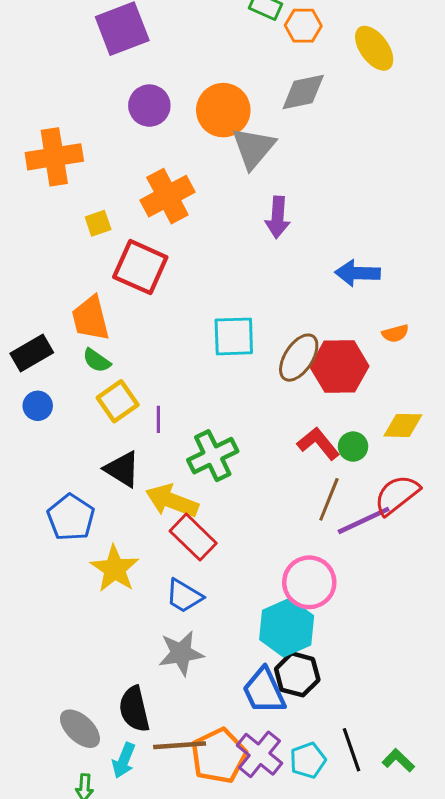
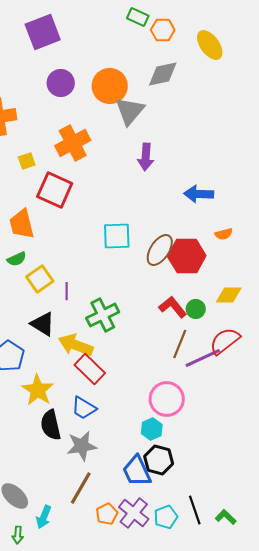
green semicircle: (97, 361) -> (17, 259), moved, turned -60
cyan hexagon: (287, 628) -> (152, 429), size x0.6
black semicircle: (134, 709) -> (51, 425), moved
brown line: (180, 745) -> (81, 488), moved, turned -56
orange pentagon: (219, 756) -> (107, 514), size x0.6

